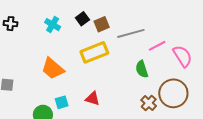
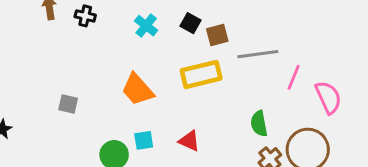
black square: (82, 19) -> (191, 23), turned -32
pink line: (157, 46) -> (294, 77), turned -48
green semicircle: (142, 69) -> (259, 124), moved

